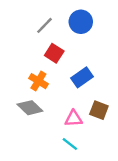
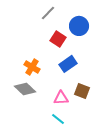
blue circle: (81, 22) -> (79, 26), moved
gray line: (44, 25) -> (48, 13), moved
red square: (54, 53) -> (58, 39), moved

